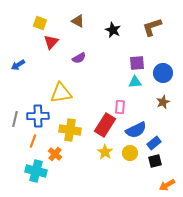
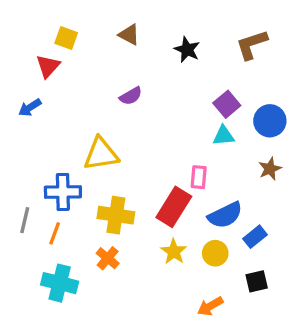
red triangle: (51, 42) -> (48, 66), moved
purple square: (137, 63) -> (227, 104), turned -35
gray line: (15, 119) -> (25, 220), moved
orange cross: (55, 154) -> (108, 258), moved
black square: (155, 161) -> (257, 281), moved
orange arrow: (167, 185) -> (210, 306), moved

